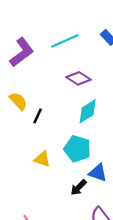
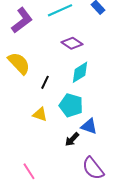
yellow semicircle: (18, 101) -> (19, 63), size x1.4
black line: (38, 116) -> (45, 82), moved

